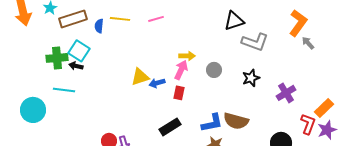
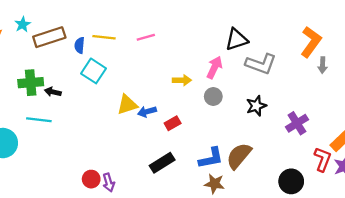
gray arrow: (308, 43) -> (323, 65), turned -136
cyan square: (79, 51) -> (94, 71), moved
pink arrow: (181, 70) -> (214, 67), moved
red rectangle: (179, 93) -> (173, 123), turned 48
brown semicircle: (236, 121) -> (239, 156), turned 115

